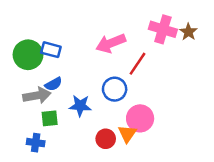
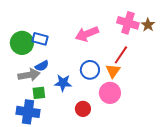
red line: (137, 64) -> (121, 55), moved
orange triangle: (127, 134) -> (113, 71), moved
blue cross: (36, 143) -> (28, 112), size x1.6

